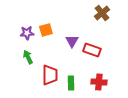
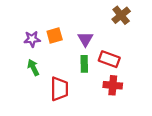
purple triangle: (72, 41) -> (85, 39), moved
red cross: (99, 82) -> (113, 85), moved
green rectangle: (71, 83) -> (84, 64), moved

